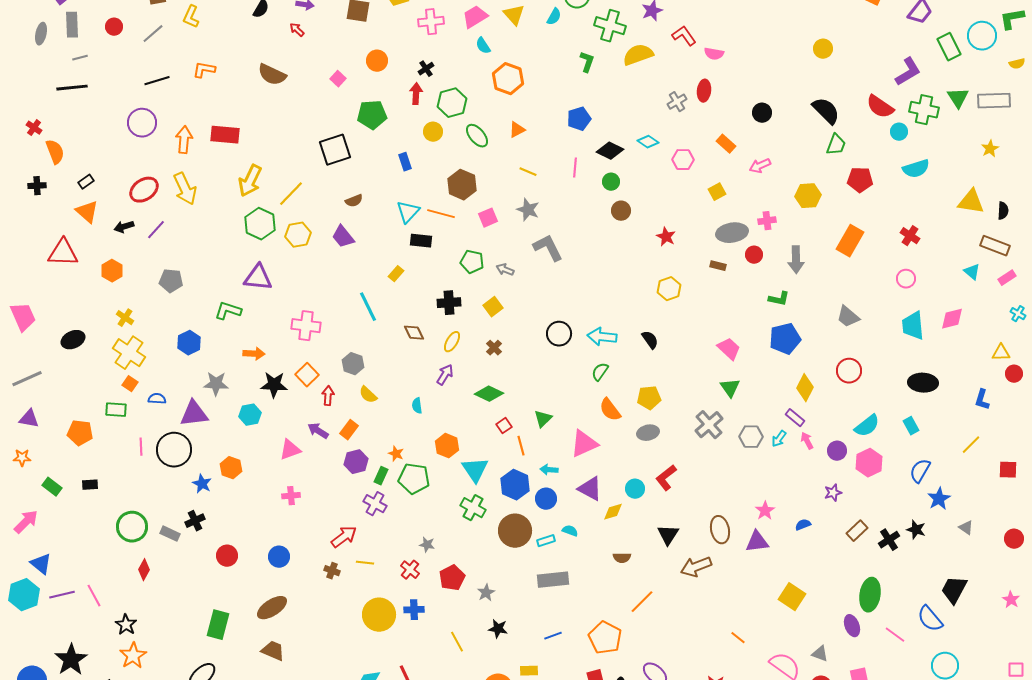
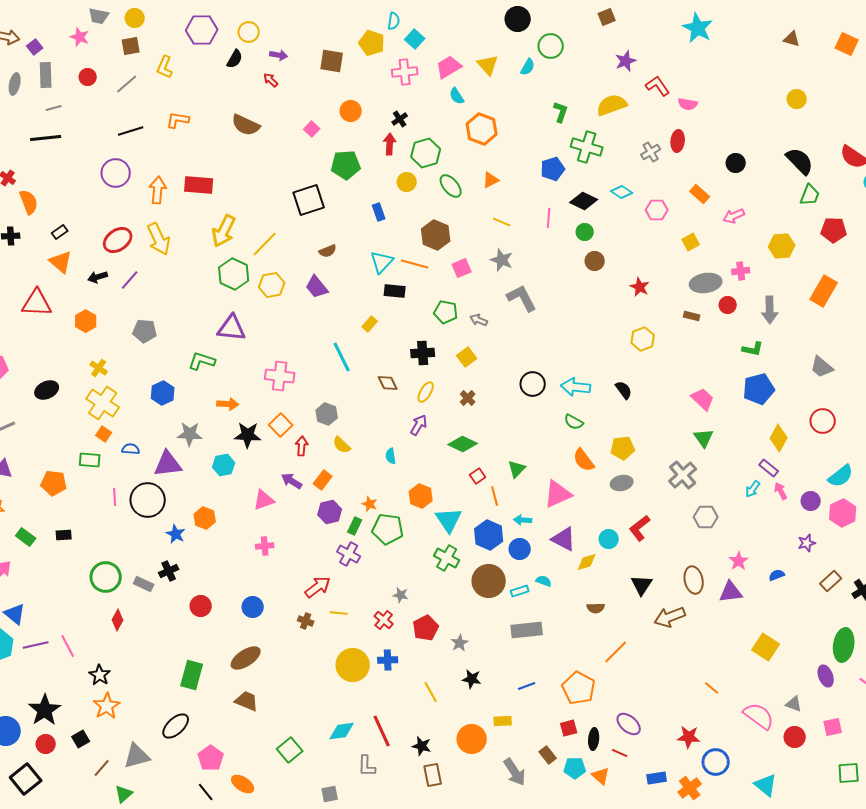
green cross: (610, 26) -> (587, 147), moved
green semicircle: (600, 372) -> (574, 422), turned -96
gray hexagon: (751, 437) -> (706, 517), moved

